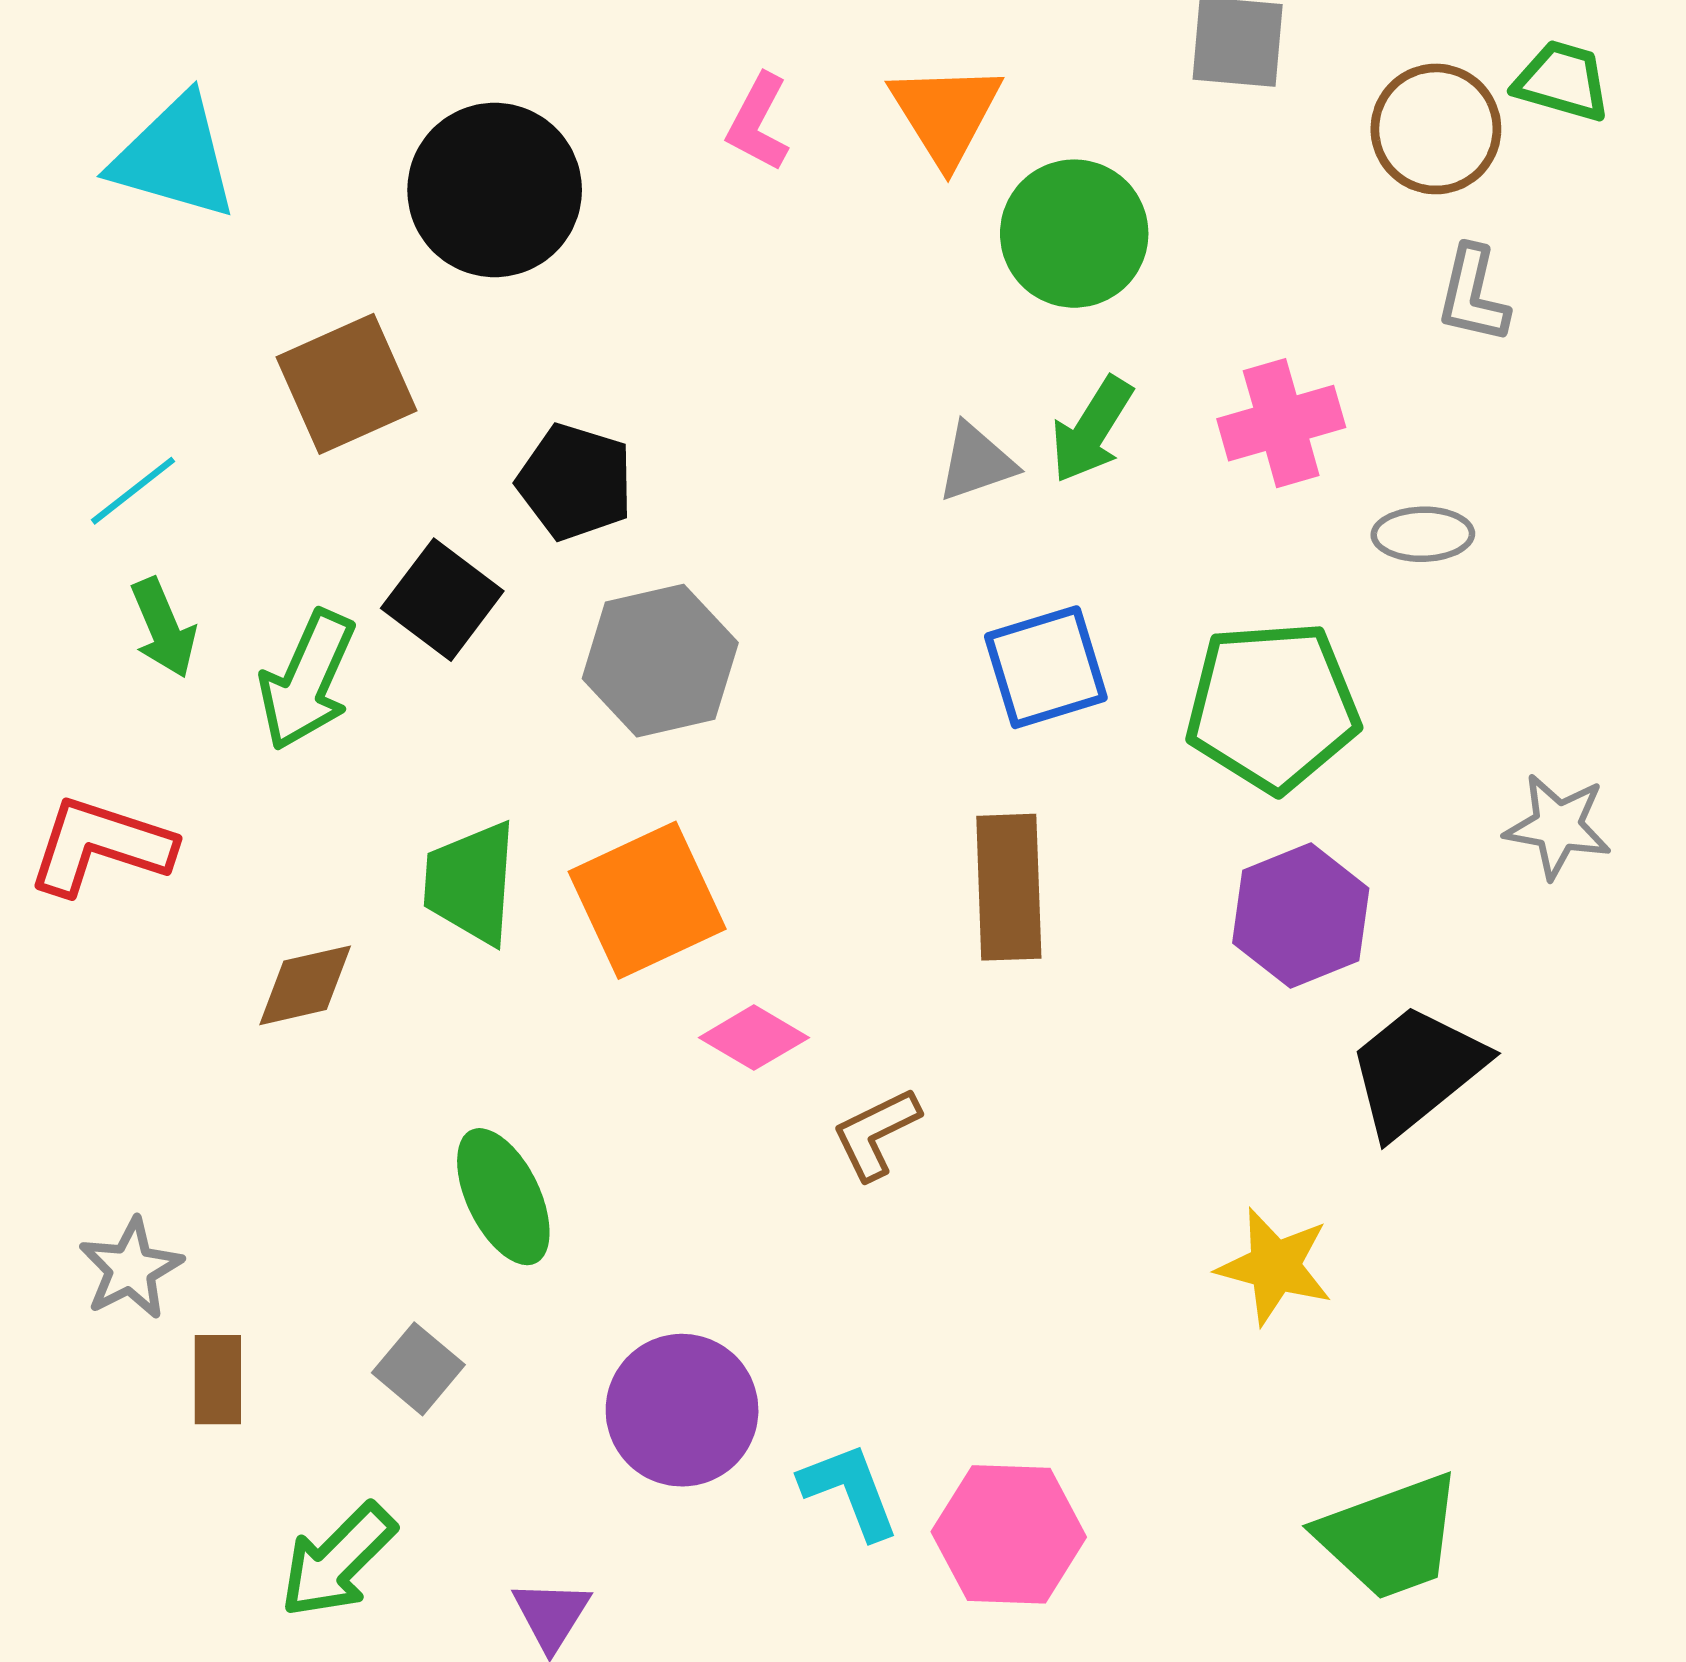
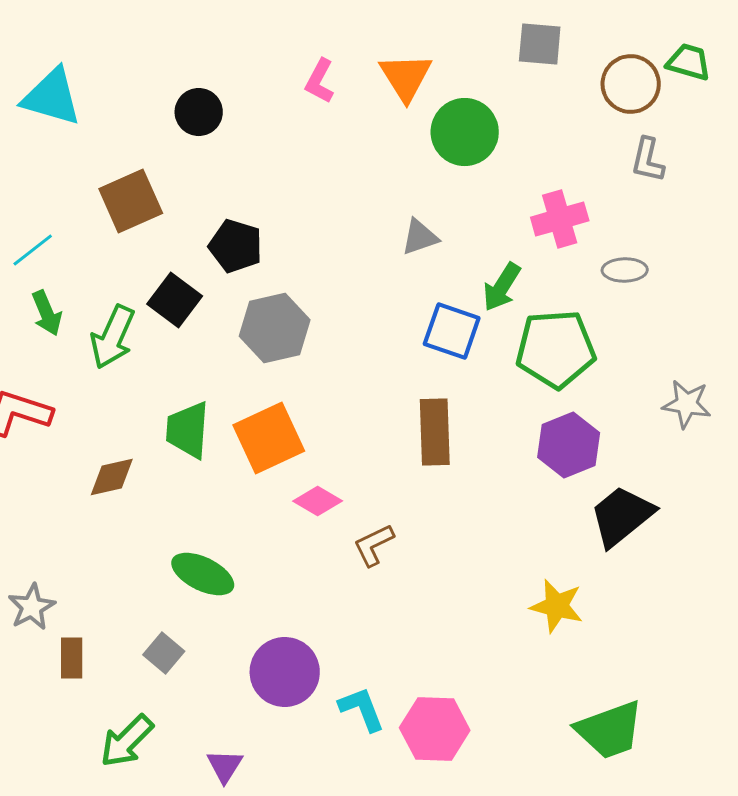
black circle: (495, 190) -> (199, 112), size x0.6
green arrow: (1092, 430) -> (502, 287), moved
blue square: (1046, 667) -> (452, 331), turned 36
green ellipse: (503, 1197) -> (203, 574), turned -38

